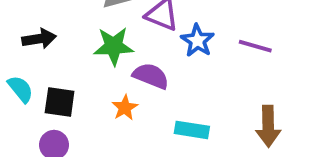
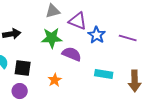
orange star: (125, 108) -> (55, 80), moved
cyan rectangle: (192, 130) -> (104, 74), moved

